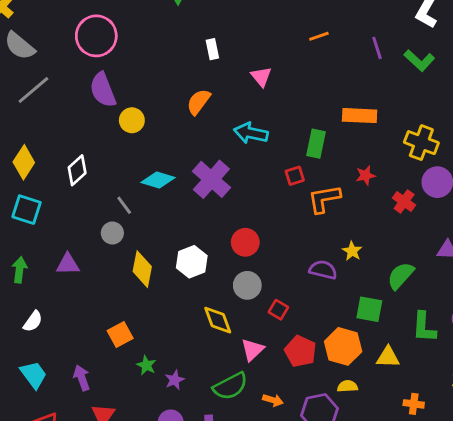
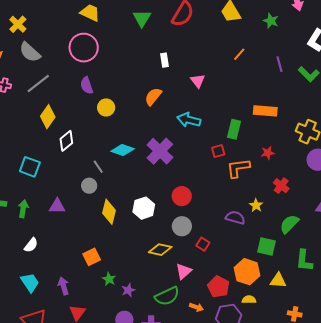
orange line: (319, 36) -> (239, 54), turned -32
purple semicircle: (103, 90) -> (87, 85), size x0.7
yellow diamond: (24, 162) -> (48, 117), moved
red cross: (404, 201) -> (281, 186), moved
yellow diamond: (218, 320) -> (160, 250), turned -60
red pentagon: (300, 351) -> (218, 287), moved

